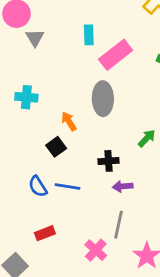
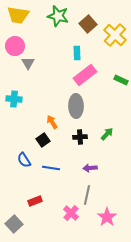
cyan rectangle: (89, 35) -> (77, 53), moved
cyan cross: (26, 97) -> (14, 99), moved
black cross: (109, 161) -> (80, 137), moved
blue semicircle: (38, 186) -> (24, 160), moved

